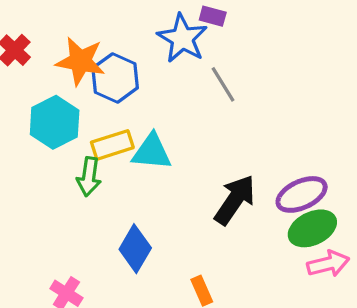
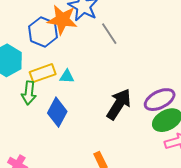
orange star: (80, 61) -> (62, 20), moved
cyan triangle: (152, 152) -> (67, 76), size x0.6
blue diamond: (135, 249) -> (57, 112), moved

